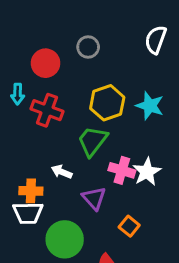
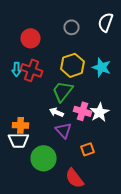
gray circle: (88, 47) -> (72, 27), moved
cyan arrow: (18, 94) -> (16, 69), moved
white arrow: (62, 172) -> (56, 112), moved
orange square: (129, 226) -> (88, 149), turned 32

